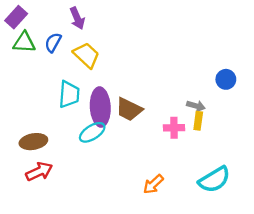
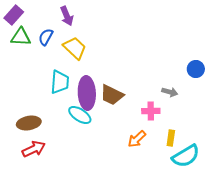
yellow rectangle: (198, 121) -> (171, 138), moved
cyan ellipse: (92, 132) -> (80, 115), turned 65
orange arrow: (153, 184) -> (137, 139), moved

